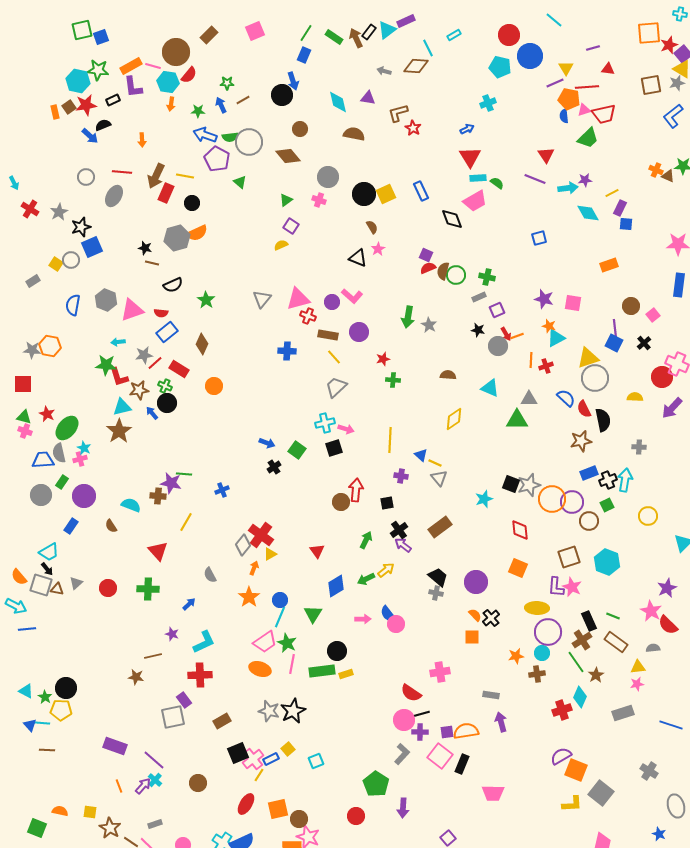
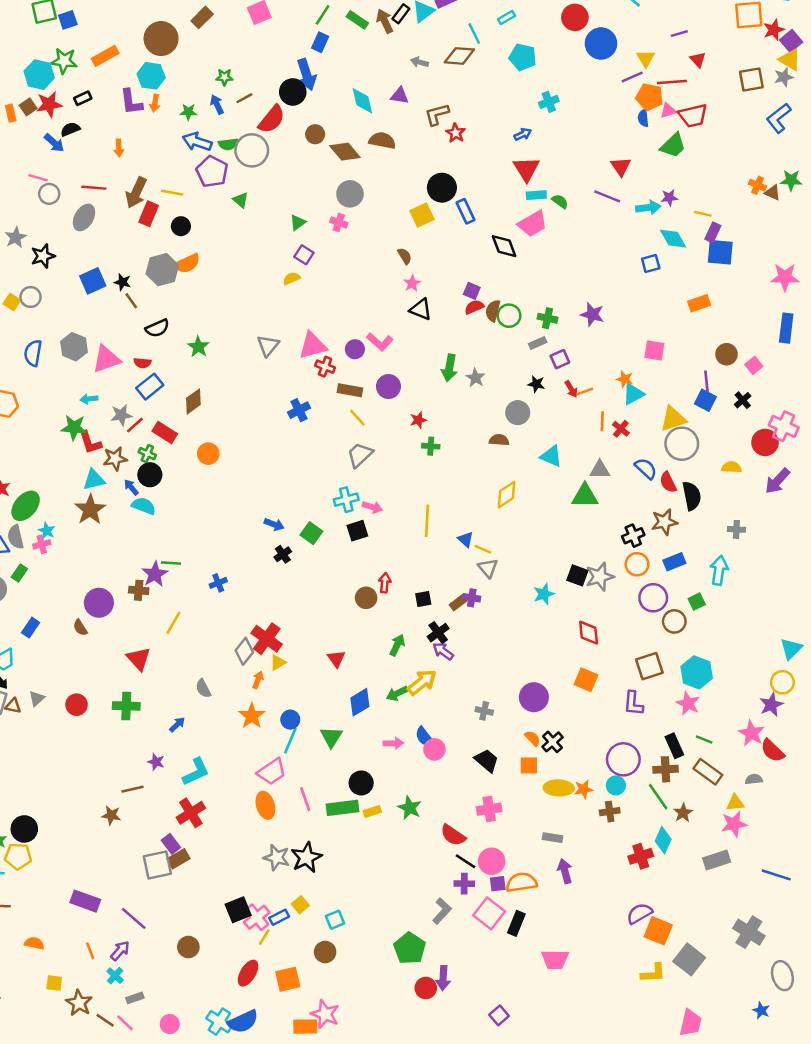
pink line: (153, 66) -> (38, 178), moved
cyan pentagon: (500, 67) -> (523, 57), moved
red triangle: (608, 69) -> (698, 60), turned 40
red semicircle: (189, 75) -> (272, 119), moved, size x1.4
blue arrow: (293, 81) -> (306, 75), size x1.4
purple L-shape: (133, 87) -> (131, 102), moved
brown diamond: (288, 156) -> (345, 152), moved
yellow line: (612, 193) -> (703, 214), turned 40
black circle: (364, 194) -> (442, 188), moved
blue square: (626, 224) -> (720, 252), size x1.6
blue square: (539, 238) -> (651, 263), moved
blue square: (92, 247) -> (93, 281), moved
black triangle: (358, 258) -> (421, 309), moved
brown line: (152, 263) -> (131, 301), turned 40
purple star: (544, 299) -> (592, 314), moved
brown diamond: (202, 344) -> (193, 401), turned 30
gray circle: (498, 346) -> (518, 413), moved
blue cross: (287, 351) -> (299, 410), turned -30
red cross: (546, 366) -> (621, 429), turned -32
purple cross: (401, 476) -> (472, 598), moved
black cross: (608, 480) -> (633, 536), moved
purple star: (171, 483) -> (155, 574), turned 30
red arrow: (356, 490) -> (385, 583), size x0.7
purple circle: (84, 496) -> (99, 603), moved
orange circle: (552, 499) -> (637, 564), moved, size x0.7
cyan semicircle: (131, 505) -> (144, 506), moved
yellow circle: (648, 516) -> (782, 682), moved
brown rectangle: (440, 527) -> (458, 603), moved, size x0.6
yellow arrow: (386, 570) -> (422, 682), size x1.4
black trapezoid: (438, 577) -> (487, 761), moved
pink star: (572, 587) -> (688, 703), moved
yellow ellipse: (537, 608) -> (559, 788), moved
brown cross: (582, 640) -> (666, 769), turned 30
green star: (287, 643) -> (410, 808), moved
pink line: (292, 664) -> (305, 799), turned -30
orange ellipse: (260, 669) -> (265, 805), turned 55
red cross: (200, 675) -> (191, 813), turned -30
pink star: (637, 684) -> (734, 824), size x1.5
black line: (421, 714) -> (466, 861), turned 48
pink circle: (404, 720) -> (492, 861), moved
brown rectangle: (222, 721) -> (178, 859), moved
gray cross: (649, 771) -> (749, 932), size x1.4
cyan cross: (155, 780) -> (115, 976), moved
orange semicircle: (60, 811) -> (34, 943), moved
red circle: (356, 816) -> (426, 988), moved
brown circle: (299, 819) -> (325, 952), moved

